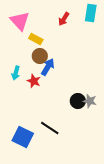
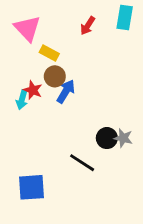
red star: (34, 81) -> (33, 90), moved
black line: (50, 128) -> (82, 163), moved
blue square: (23, 137) -> (31, 187), turned -30

